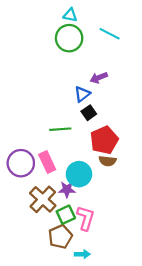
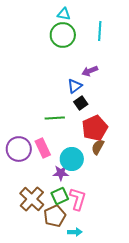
cyan line: (110, 34) -> (100, 31), turned 66
brown semicircle: (107, 161) -> (98, 147), turned 112
brown cross: (43, 199) -> (32, 199), moved

